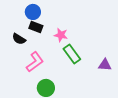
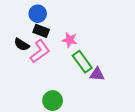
pink L-shape: (35, 62) -> (40, 51), moved
purple triangle: (105, 65) -> (97, 74), moved

